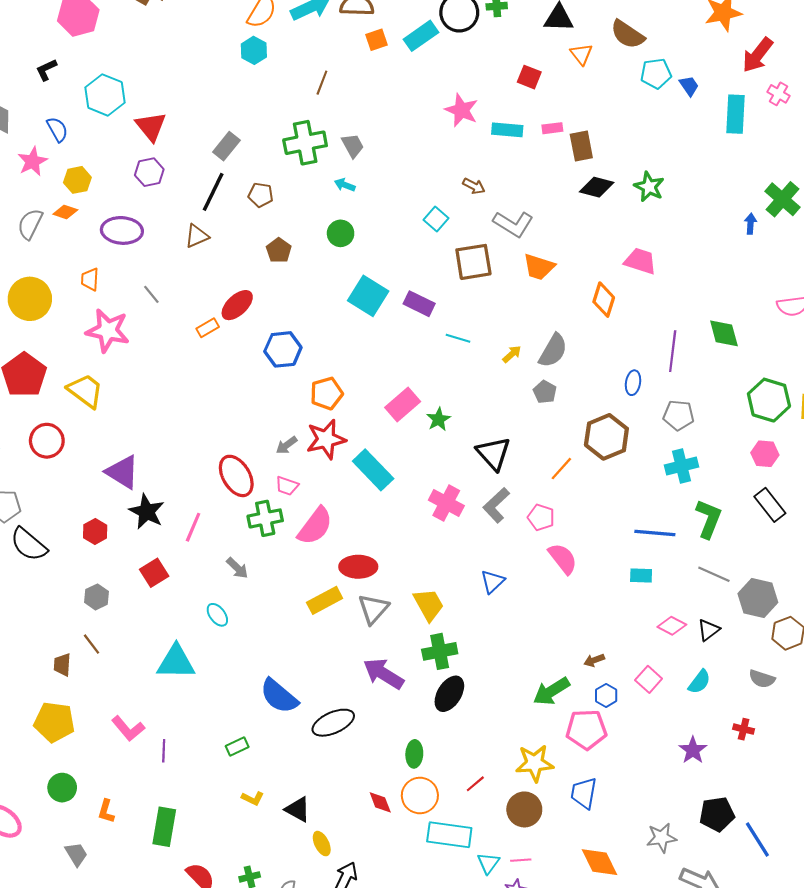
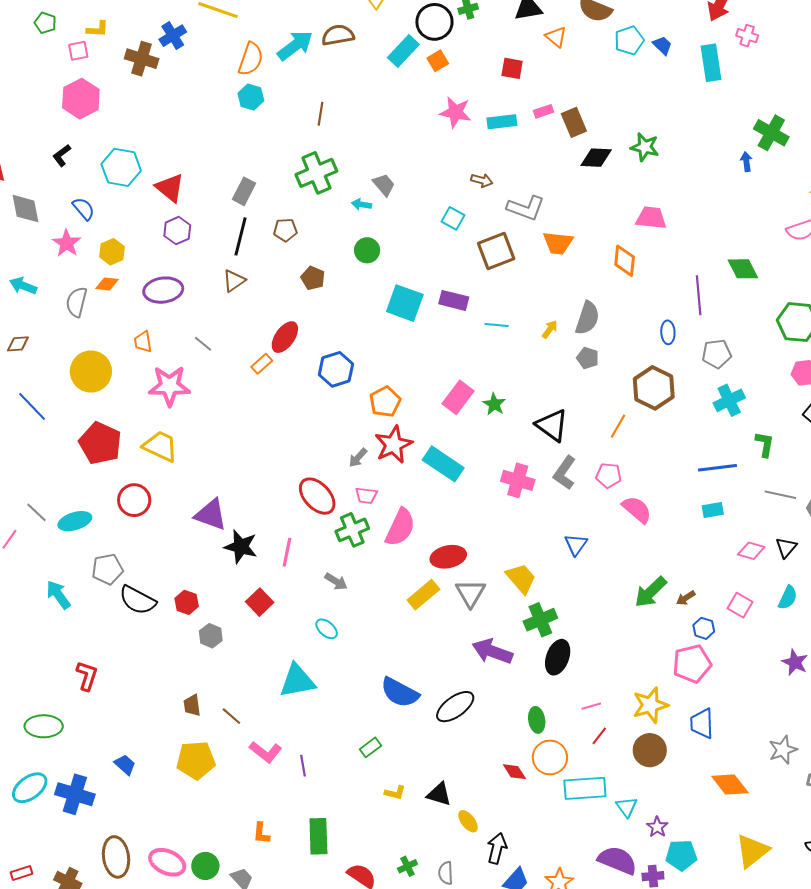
orange square: (376, 40) -> (438, 61), moved
gray trapezoid: (353, 146) -> (384, 185), moved
green L-shape: (709, 519) -> (765, 444), size x0.7
red hexagon: (95, 531) -> (187, 602), moved
brown line: (91, 644) -> (231, 716), moved
green arrow: (551, 691) -> (651, 592), moved
green circle: (62, 788) -> (205, 866), moved
pink line: (521, 860) -> (591, 706), moved

